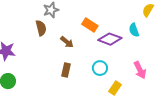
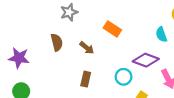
brown semicircle: (41, 28) -> (57, 42), moved
purple diamond: (110, 39) -> (146, 60), moved

